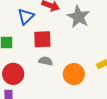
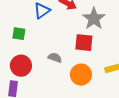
red square: (42, 39) -> (84, 43), moved

